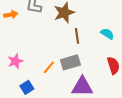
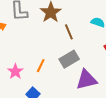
orange line: (49, 67) -> (41, 66), moved

